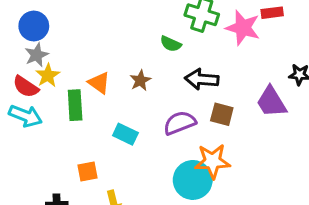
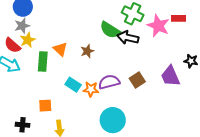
green semicircle: (171, 44) -> (110, 30), size x1.5
black arrow: (202, 79) -> (128, 38), moved
brown square: (222, 114) -> (137, 80), turned 35
orange star: (212, 161) -> (91, 89), moved, size x0.7

